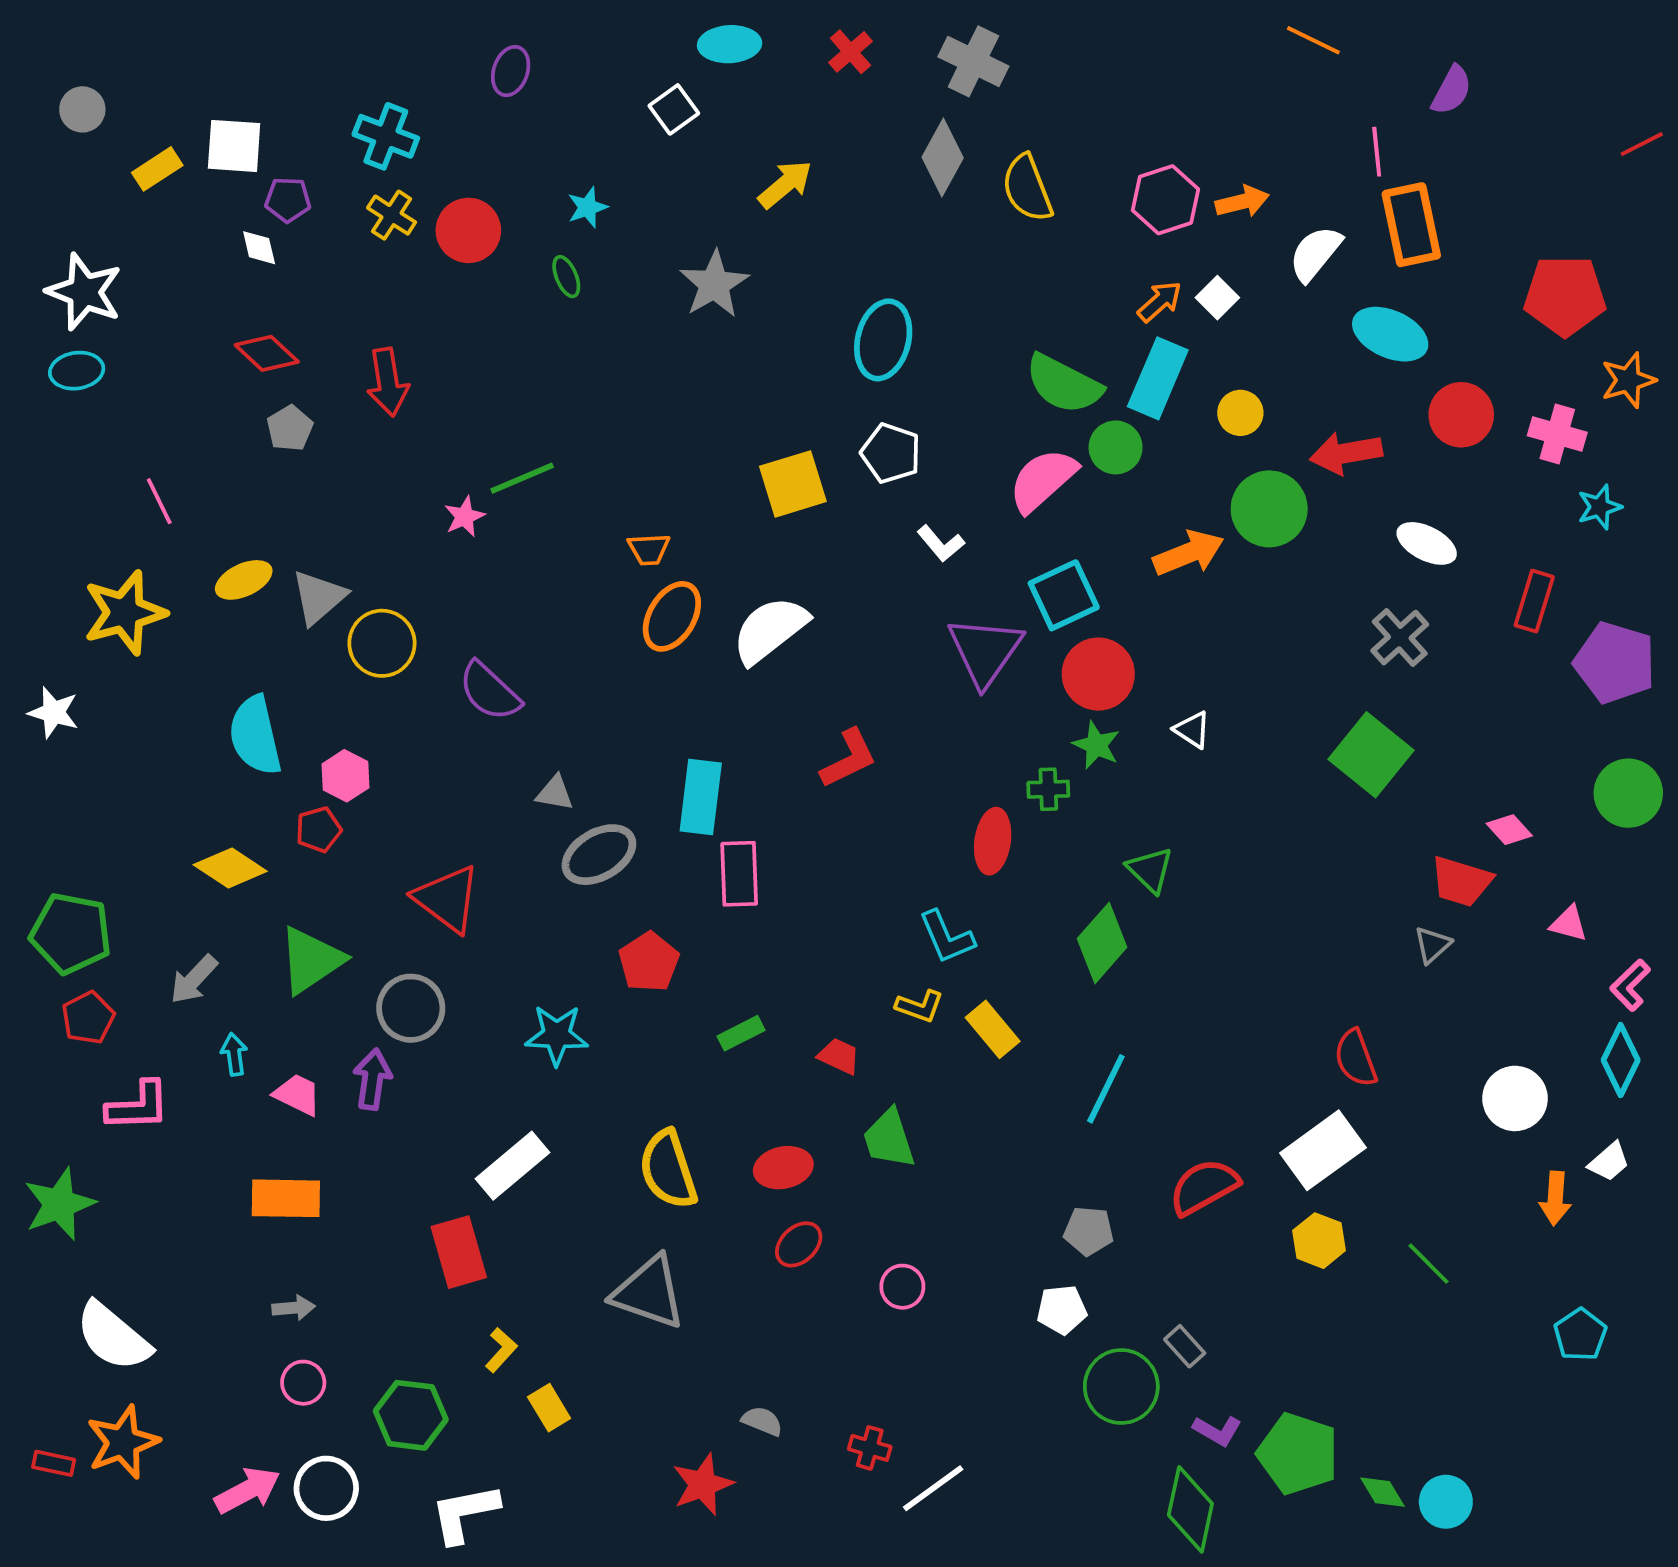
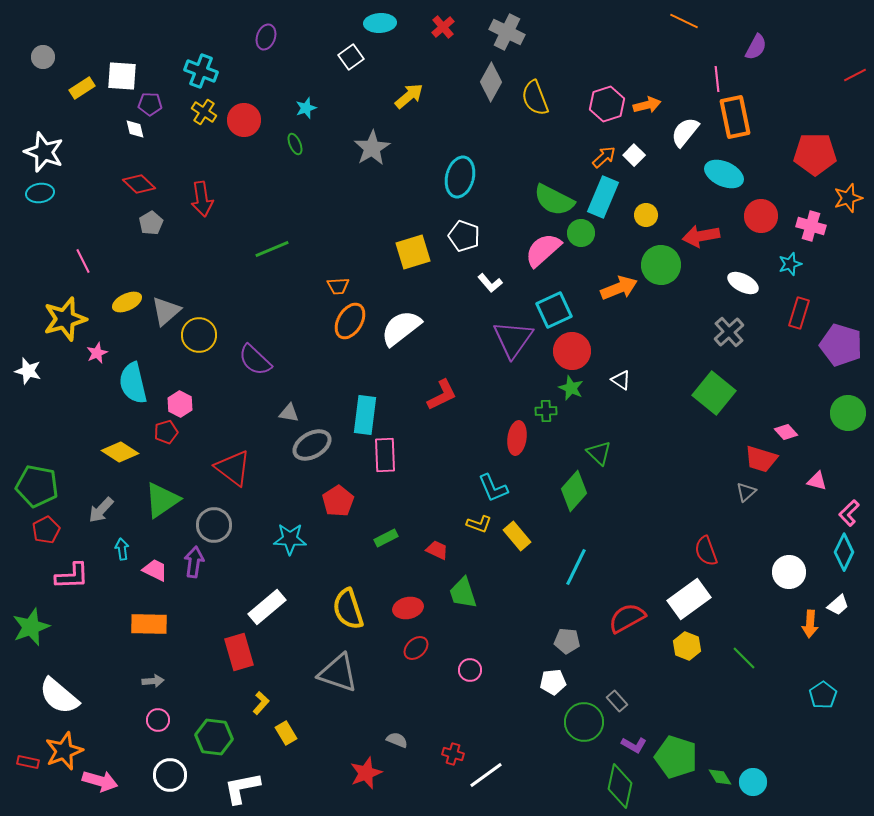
cyan star: (1599, 507) -> (790, 264), moved
pink star: (465, 517) -> (97, 353), moved
pink arrow: (248, 1490) -> (100, 781), moved, turned 44

